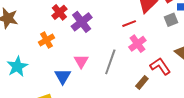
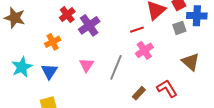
red L-shape: (160, 66) -> (167, 88), moved
blue triangle: (63, 76) -> (49, 71), moved
brown rectangle: (142, 82) -> (139, 93), moved

